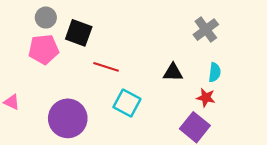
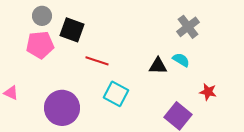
cyan semicircle: (215, 72) -> (181, 60), moved, turned -66
red star: (206, 98) -> (208, 92), moved

